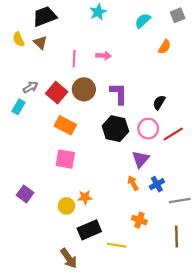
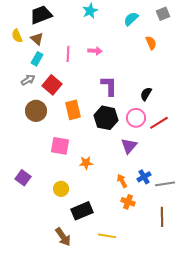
orange semicircle: (165, 47) -> (151, 43), turned -56
brown circle: (84, 89) -> (36, 111), moved
cyan rectangle: (19, 107) -> (37, 59), moved
orange rectangle: (65, 125) -> (73, 110), moved, turned 48
orange arrow: (133, 183) -> (122, 181), moved
blue cross: (157, 184) -> (144, 177), moved
orange star: (85, 197) -> (86, 163), moved
yellow line: (117, 245) -> (107, 236), moved

